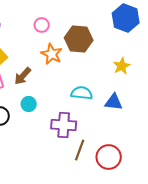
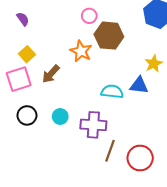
pink circle: (42, 25) -> (89, 16), moved
blue triangle: (114, 102) -> (139, 85), moved
cyan circle: (29, 104) -> (60, 116), moved

